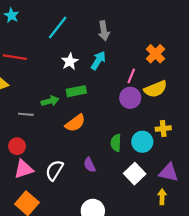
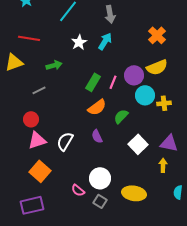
pink line: (131, 76) -> (113, 82), moved
green rectangle: (76, 91) -> (93, 82), moved, turned -48
green arrow: (50, 101) -> (54, 65), moved
gray line: (26, 114) -> (39, 90), turned -32
orange semicircle: (75, 123) -> (97, 107), moved
cyan circle: (142, 142) -> (145, 95), moved
green semicircle: (116, 143) -> (121, 116), turned 42

